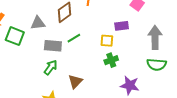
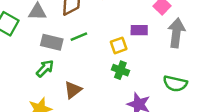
gray arrow: (155, 37) -> (176, 33), moved
yellow square: (107, 41) -> (119, 45), turned -32
green cross: (111, 60) -> (120, 70), turned 32

